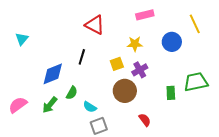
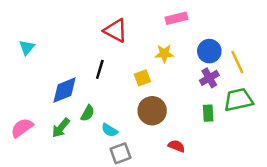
yellow line: (195, 24) -> (237, 62), moved
purple cross: (140, 70) -> (209, 78), moved
red semicircle: (145, 120) -> (176, 146), turned -32

